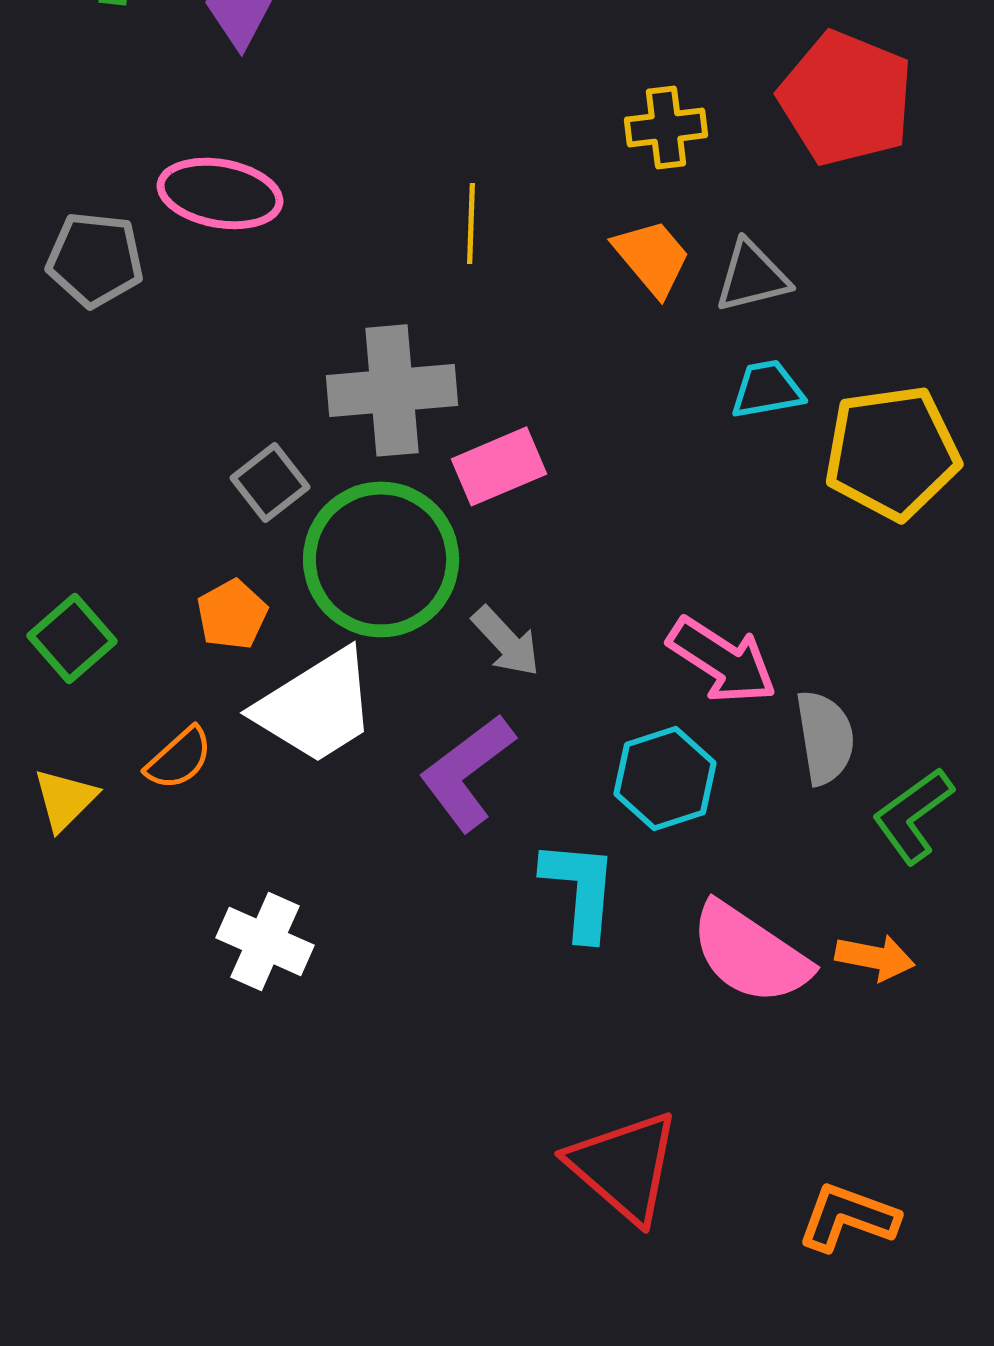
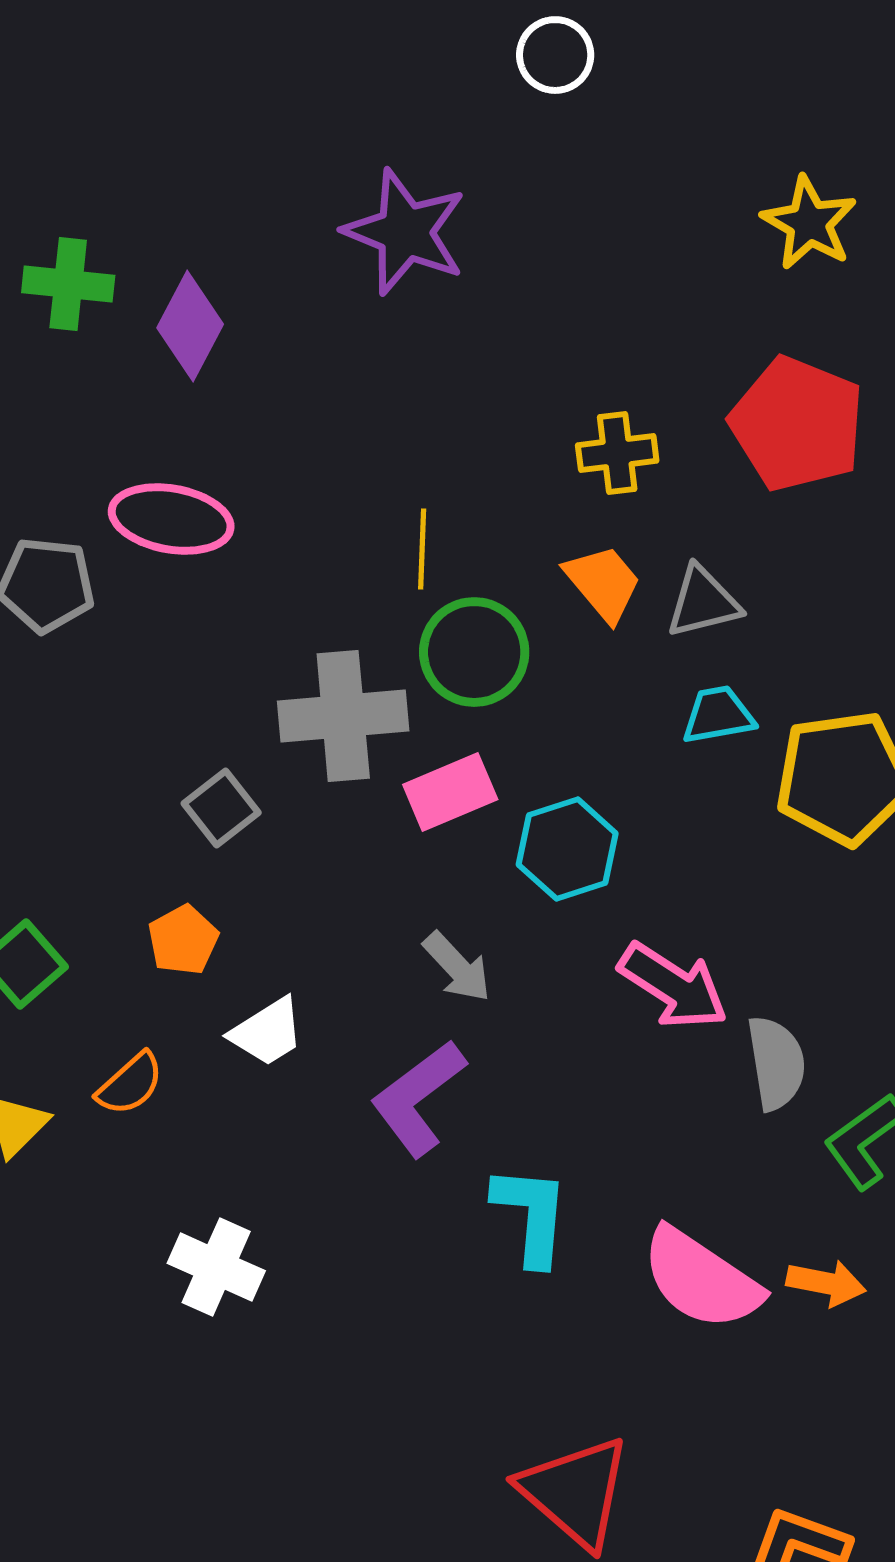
green circle: (381, 559) -> (474, 652), moved, size x0.7
white trapezoid: (316, 706) -> (267, 1032), size x0.6
cyan hexagon: (665, 778) -> (567, 849), moved

